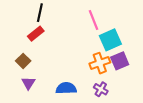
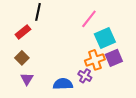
pink line: (93, 20) -> (89, 19), turned 60
red rectangle: (36, 34) -> (23, 32), moved
purple cross: (101, 89) -> (85, 76), moved

